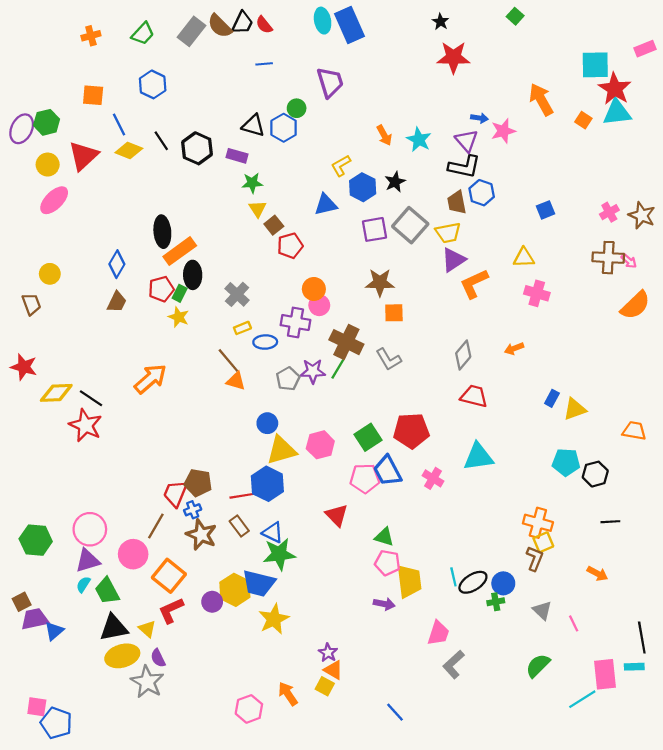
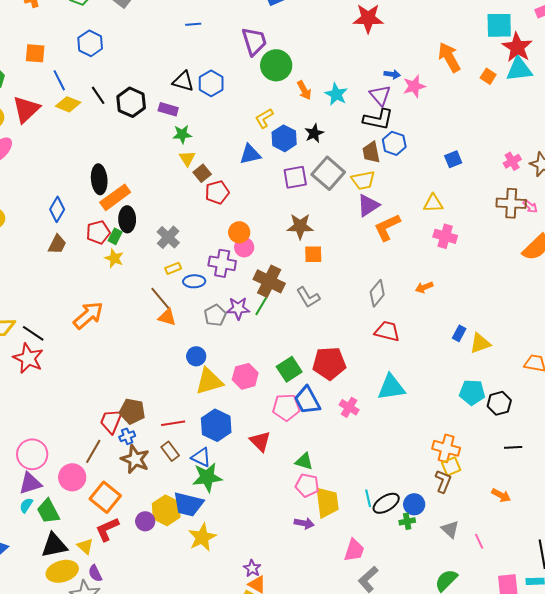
green circle: (297, 108) -> (276, 65), moved, size x1.8
blue hexagon: (267, 484) -> (216, 425), moved

